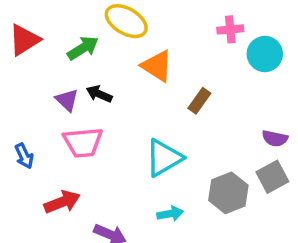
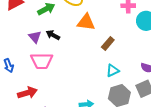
orange triangle: (157, 66) -> (86, 22), turned -30
cyan triangle: (164, 158) -> (113, 71), moved, size x0.6

